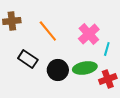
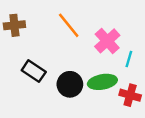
orange line: (48, 31) -> (69, 25), moved
red cross: (108, 79) -> (130, 95), turned 36

